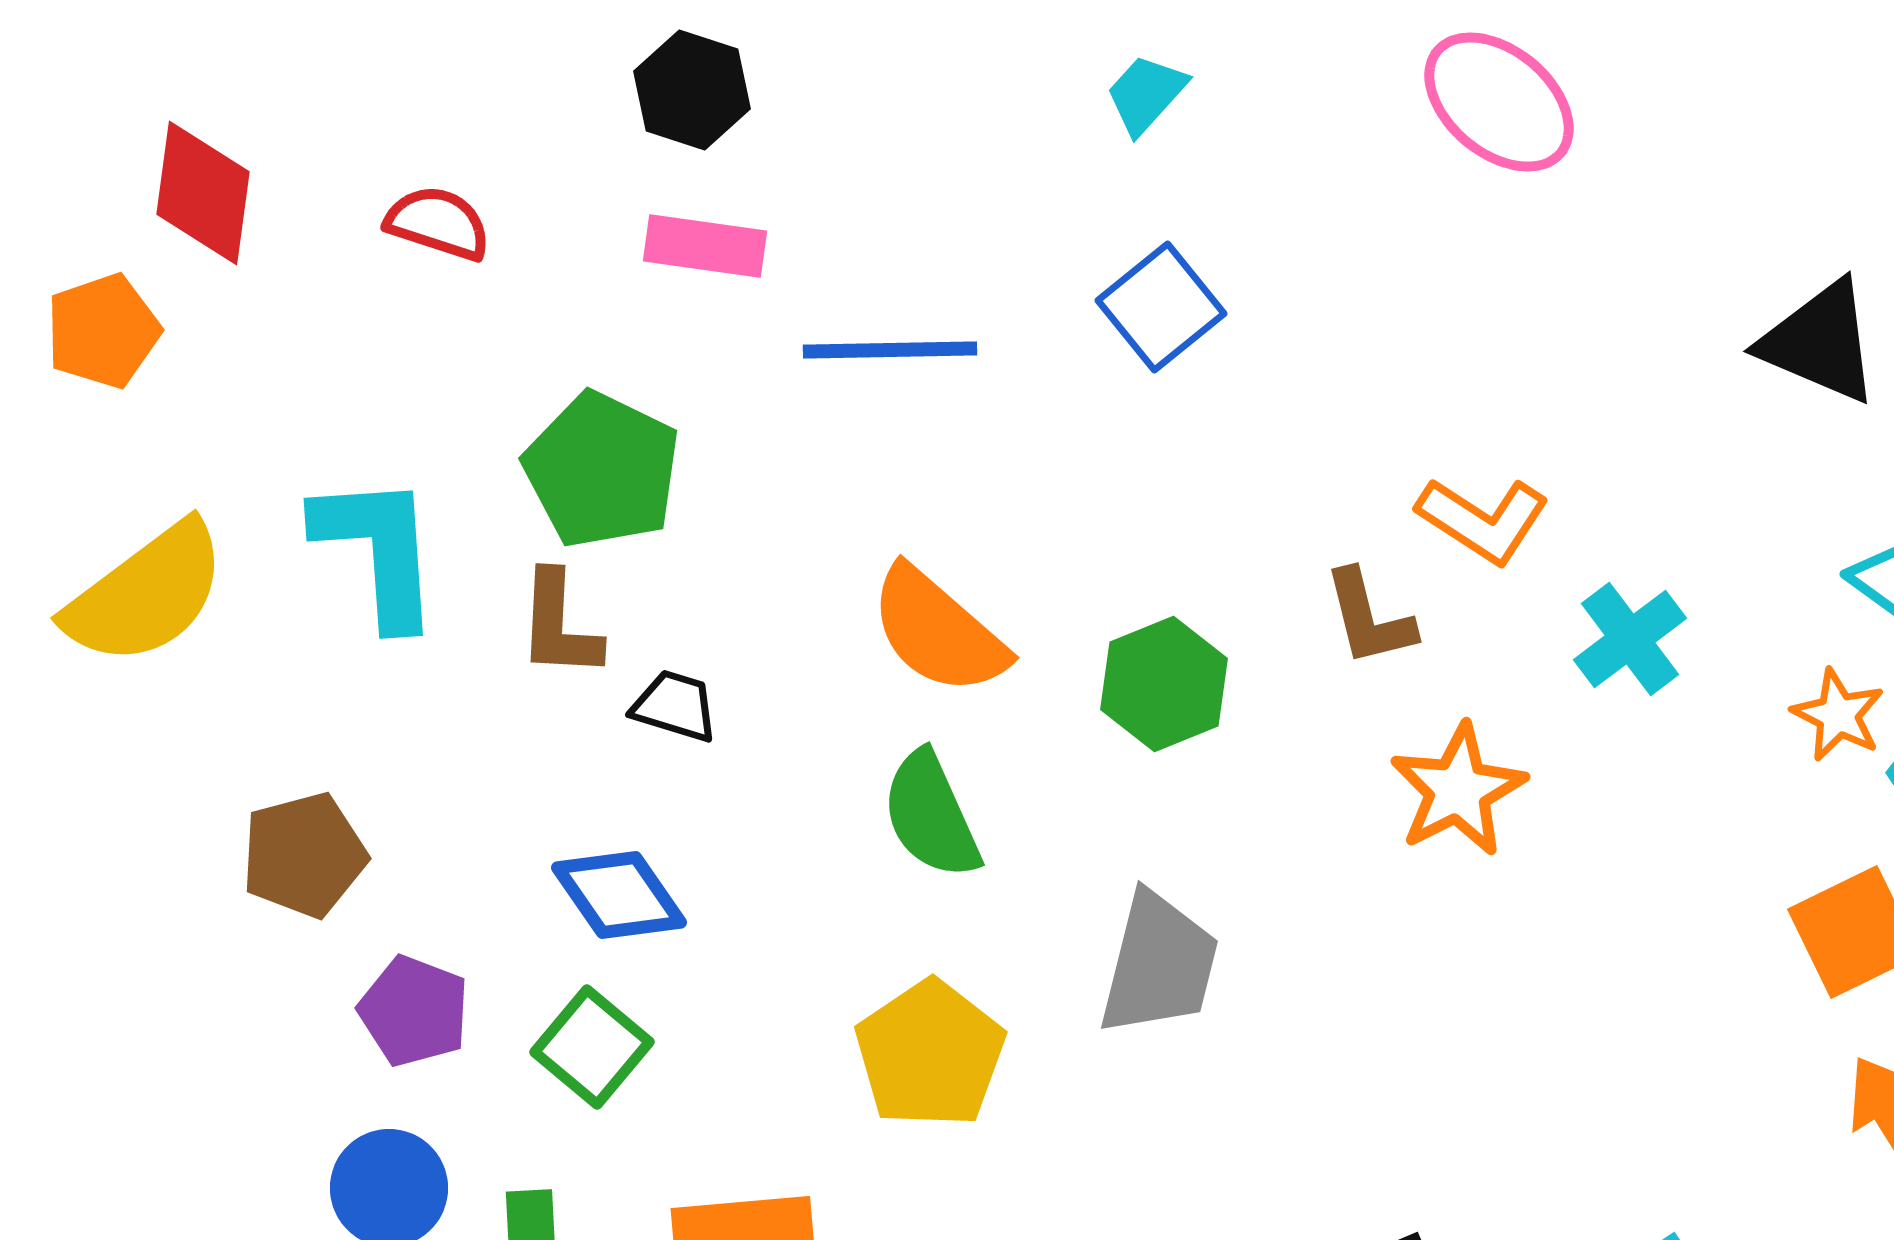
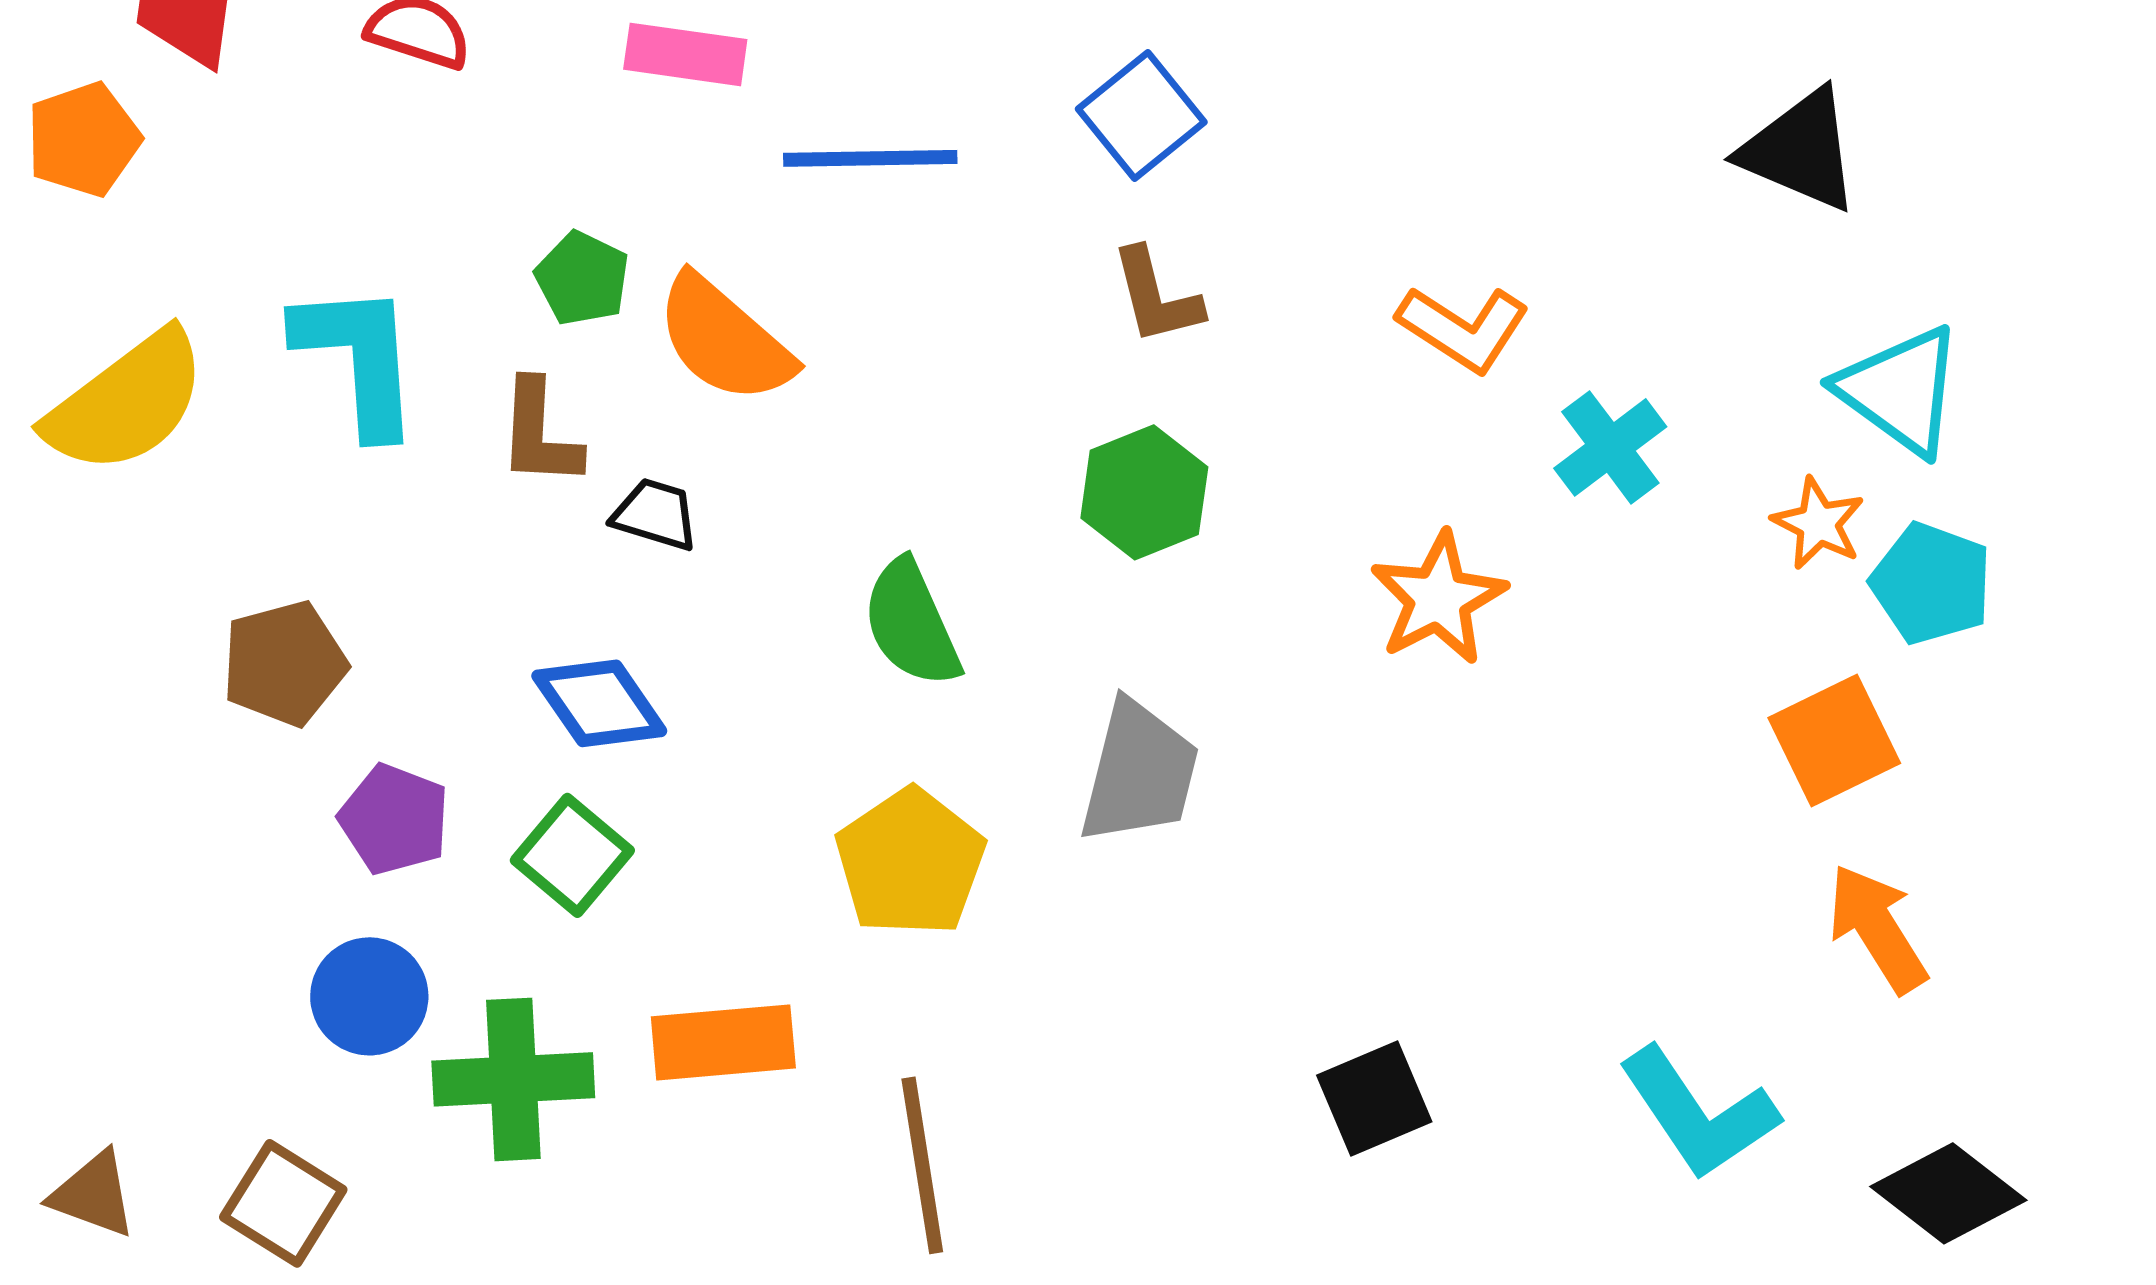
green pentagon: (602, 470) -> (582, 278), size x0.6
brown L-shape: (1369, 618) -> (1156, 296), moved
orange semicircle: (938, 631) -> (724, 339), moved

